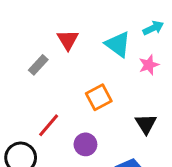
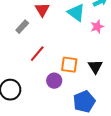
orange square: (99, 97) -> (69, 65), moved, turned 36
red line: (49, 125) -> (37, 54), moved

